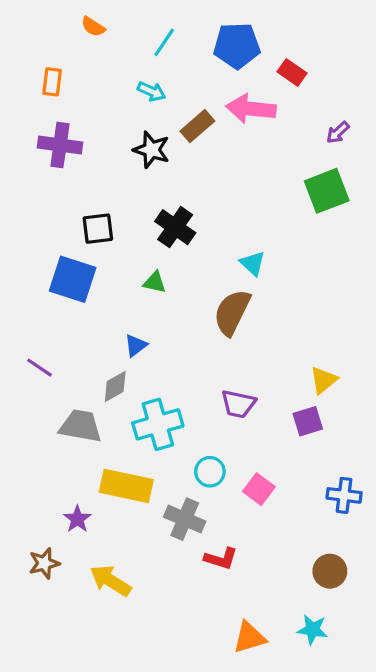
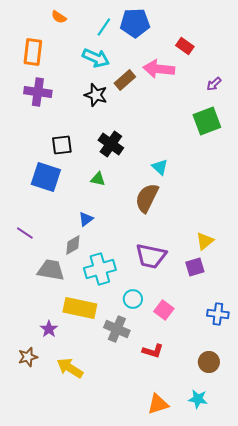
blue pentagon: (237, 46) -> (135, 23), moved
orange rectangle: (52, 82) -> (33, 52), size x1.5
cyan arrow: (152, 91) -> (96, 58), size x1.5
purple trapezoid: (238, 404) -> (151, 256), size x1.4
red L-shape: (221, 559) -> (153, 351), moved

